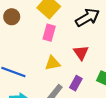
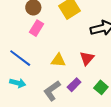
pink rectangle: (49, 33) -> (36, 28), moved

